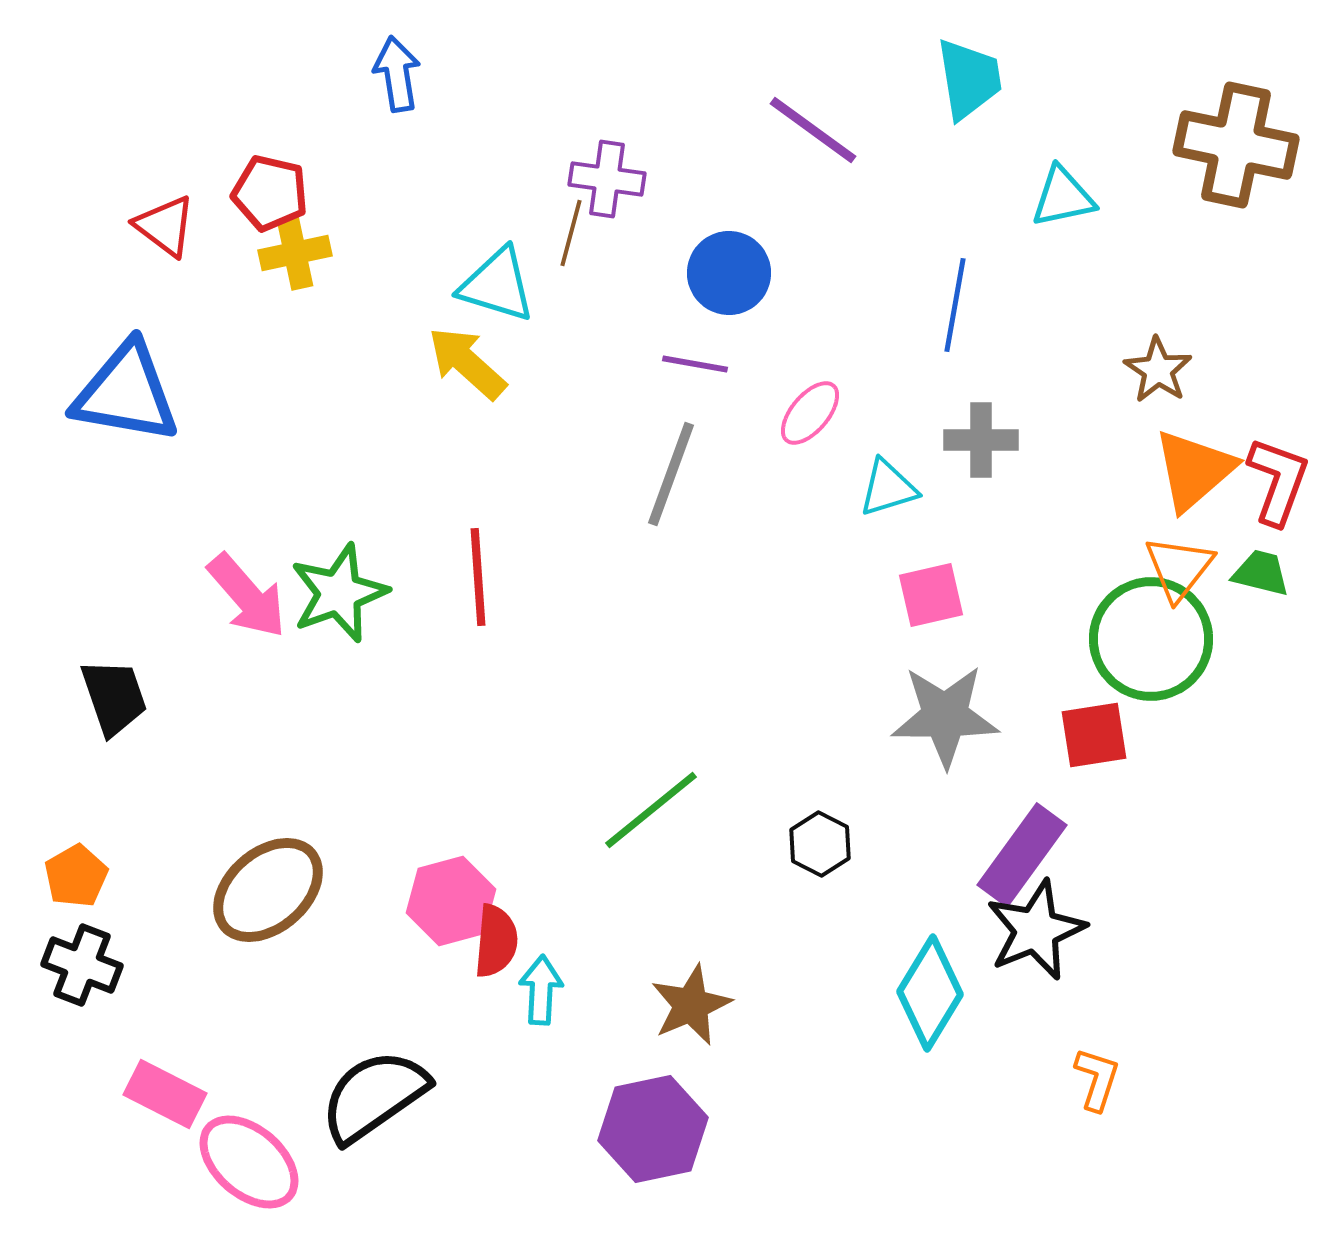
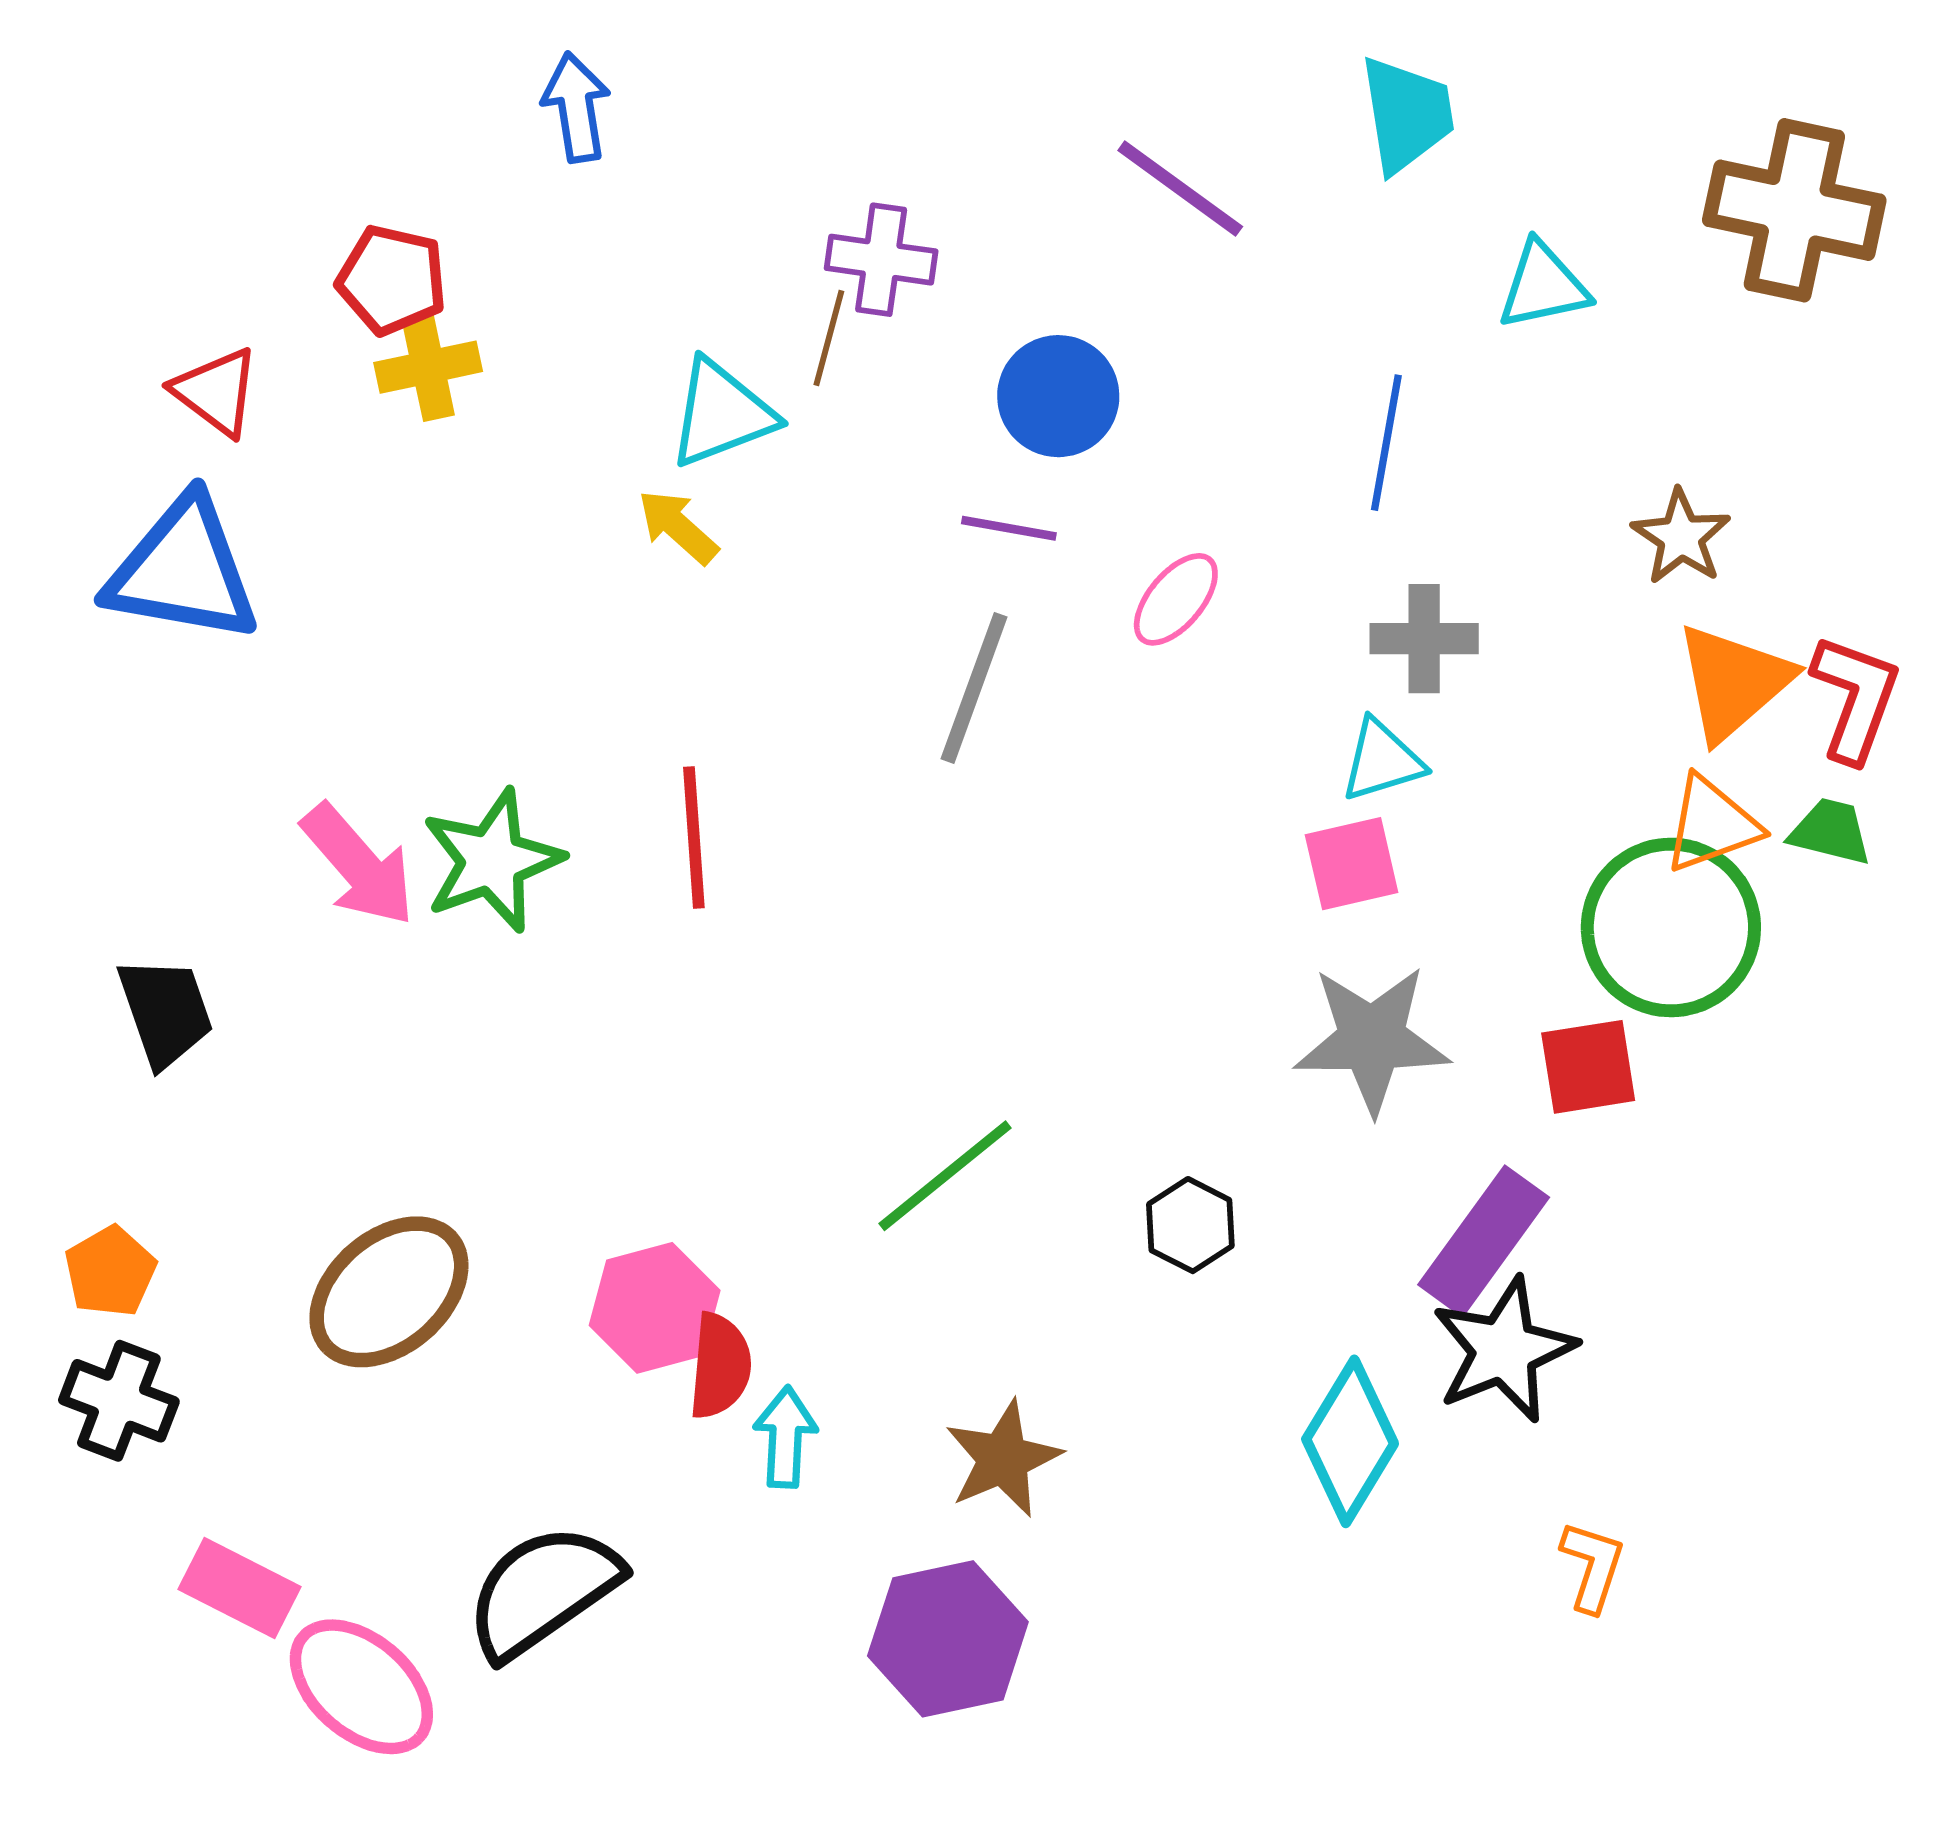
red triangle: (165, 226) -> (216, 392), moved
cyan triangle: (497, 285) -> (721, 414), turned -38
yellow arrow: (467, 363) -> (678, 527), size x0.7
cyan triangle: (888, 488) -> (1382, 761), moved
orange triangle: (1179, 568) -> (1712, 824), turned 32

